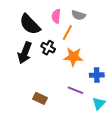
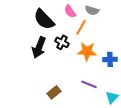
pink semicircle: (56, 16) -> (70, 11), turned -40
blue cross: (97, 75) -> (110, 59), moved
brown rectangle: (40, 98) -> (54, 92), turned -64

